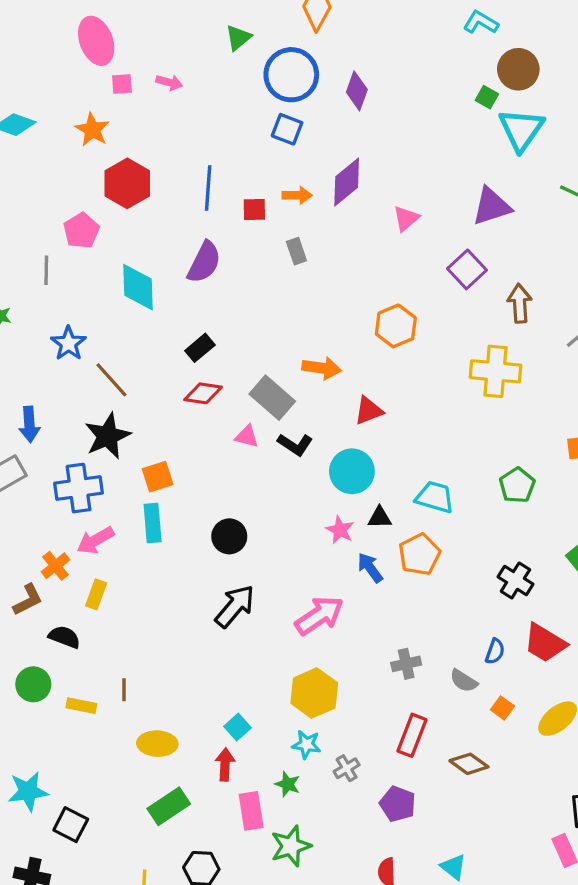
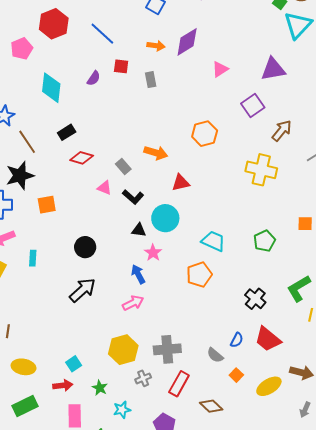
blue line: (208, 188) -> (102, 34), turned -60
red square: (254, 210) -> (121, 66), moved
purple semicircle: (204, 262) -> (94, 78), size x0.6
brown arrow: (520, 303) -> (282, 131), turned 35
black rectangle: (200, 348) -> (67, 132), moved
gray rectangle: (272, 398) -> (123, 167), size x0.6
black triangle: (380, 518) -> (139, 230), moved
cyan rectangle: (153, 523) -> (33, 258), moved, size x0.7
blue arrow: (370, 568) -> (138, 274), moved
pink arrow: (319, 615) -> (133, 303), size x0.7
gray cross: (406, 664) -> (167, 349), moved, size x1.5
cyan star: (306, 745) -> (122, 410), moved, turned -30
red arrow: (225, 764) -> (63, 385), turned 72
gray cross: (347, 768) -> (143, 378), moved
green star: (288, 784) -> (100, 388), moved

